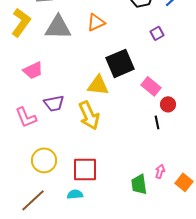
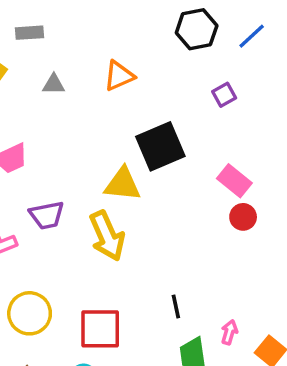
gray triangle: (58, 27) -> (54, 84), size x0.5
pink rectangle: (151, 86) -> (234, 181), moved
black line: (157, 122) -> (176, 306), moved

